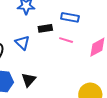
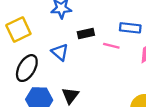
blue rectangle: (70, 17) -> (130, 28), moved

